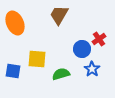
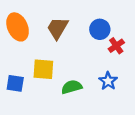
brown trapezoid: (59, 15) -> (58, 28), moved
blue circle: (82, 49) -> (100, 29), moved

